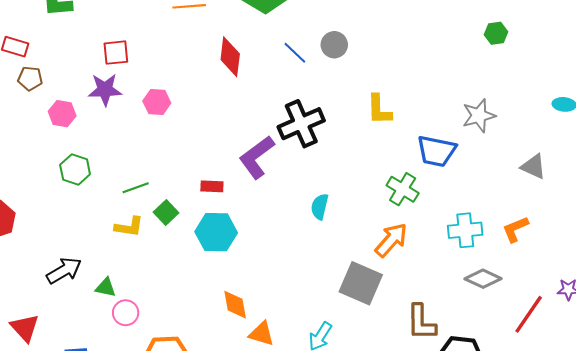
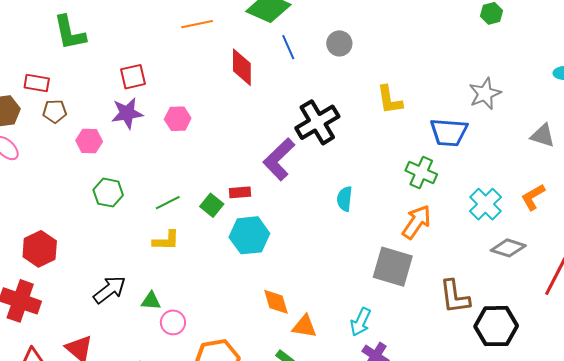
blue line: (295, 53) -> (288, 47), moved, turned 30
green square: (166, 213) -> (212, 205), moved
cyan cross: (465, 230) -> (486, 204), turned -32

